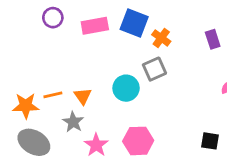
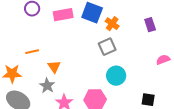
cyan circle: (126, 88) -> (116, 76), moved
orange line: (53, 95) -> (32, 52), moved

